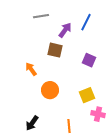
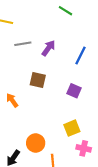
blue line: (86, 22) -> (80, 55), moved
purple arrow: (65, 30) -> (48, 48), moved
orange circle: (50, 90) -> (36, 143), moved

